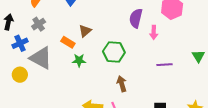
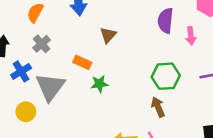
brown triangle: (85, 31) -> (108, 35), moved
green hexagon: (114, 52) -> (166, 76), moved
gray triangle: (41, 58) -> (50, 87), turned 45

